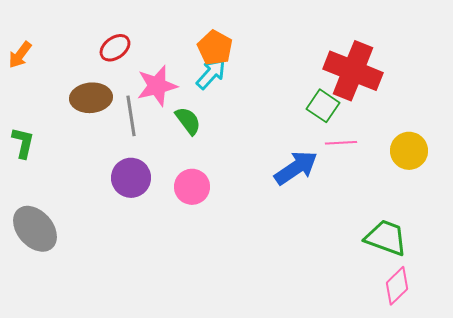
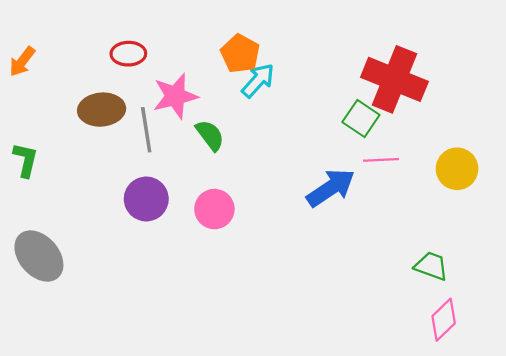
red ellipse: (115, 48) -> (128, 54), turned 36
cyan arrow: (211, 74) -> (258, 80), moved
green trapezoid: (386, 238) -> (431, 266), size x0.7

